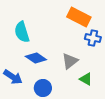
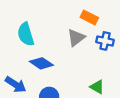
orange rectangle: (79, 17) -> (89, 18), size x0.7
gray triangle: (70, 61) -> (76, 38), moved

